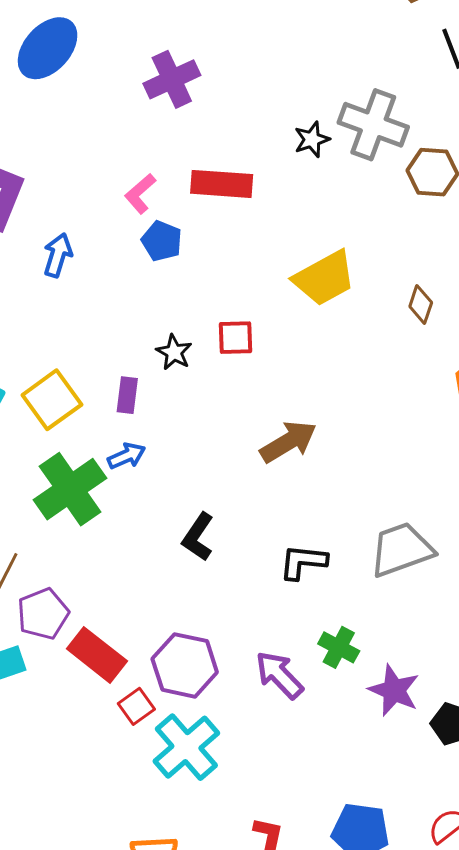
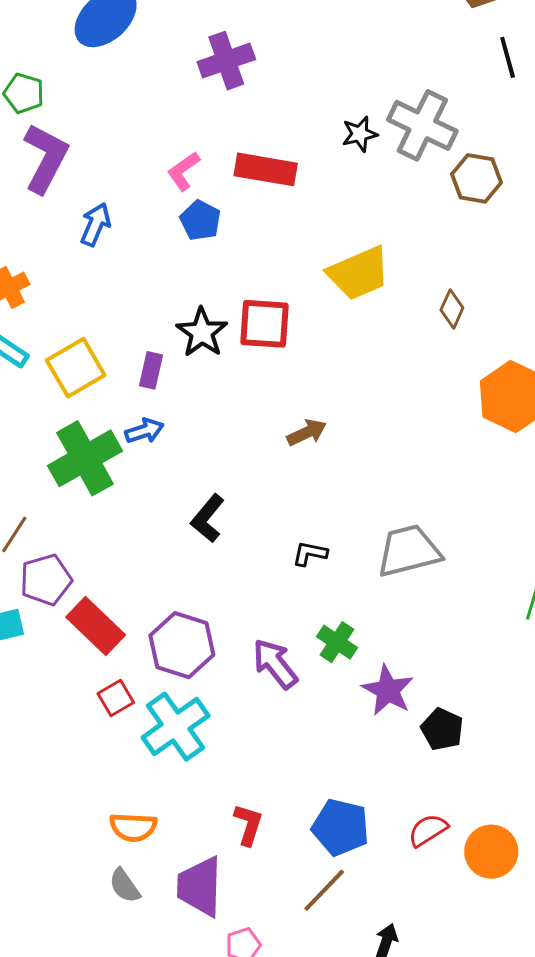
red square: (236, 338) -> (264, 324), size x1.4
black star: (174, 352) -> (202, 332), size x1.4
brown arrow: (288, 442) -> (307, 433), size x0.7
black L-shape: (303, 562) -> (310, 554), size x0.7
red square: (136, 706) -> (116, 698), moved

